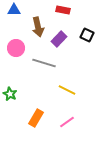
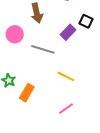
purple rectangle: (59, 39) -> (68, 32), moved
orange rectangle: (36, 118) -> (27, 93), moved

